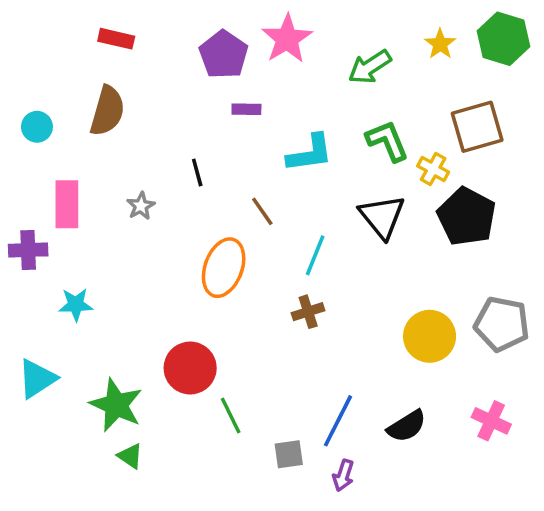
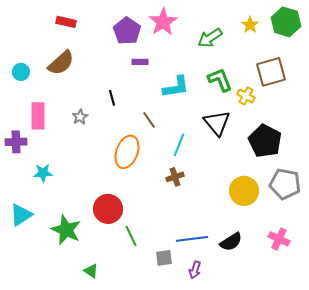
brown semicircle: (107, 111) -> (61, 63), turned 32
black pentagon: (467, 217) -> (265, 141), moved
blue line: (338, 421) -> (192, 239), turned 56
green triangle: (130, 456) -> (91, 271), moved

